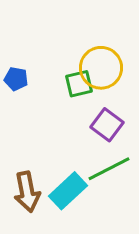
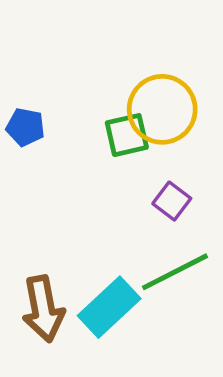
purple square: (107, 125) -> (172, 201), size x0.7

